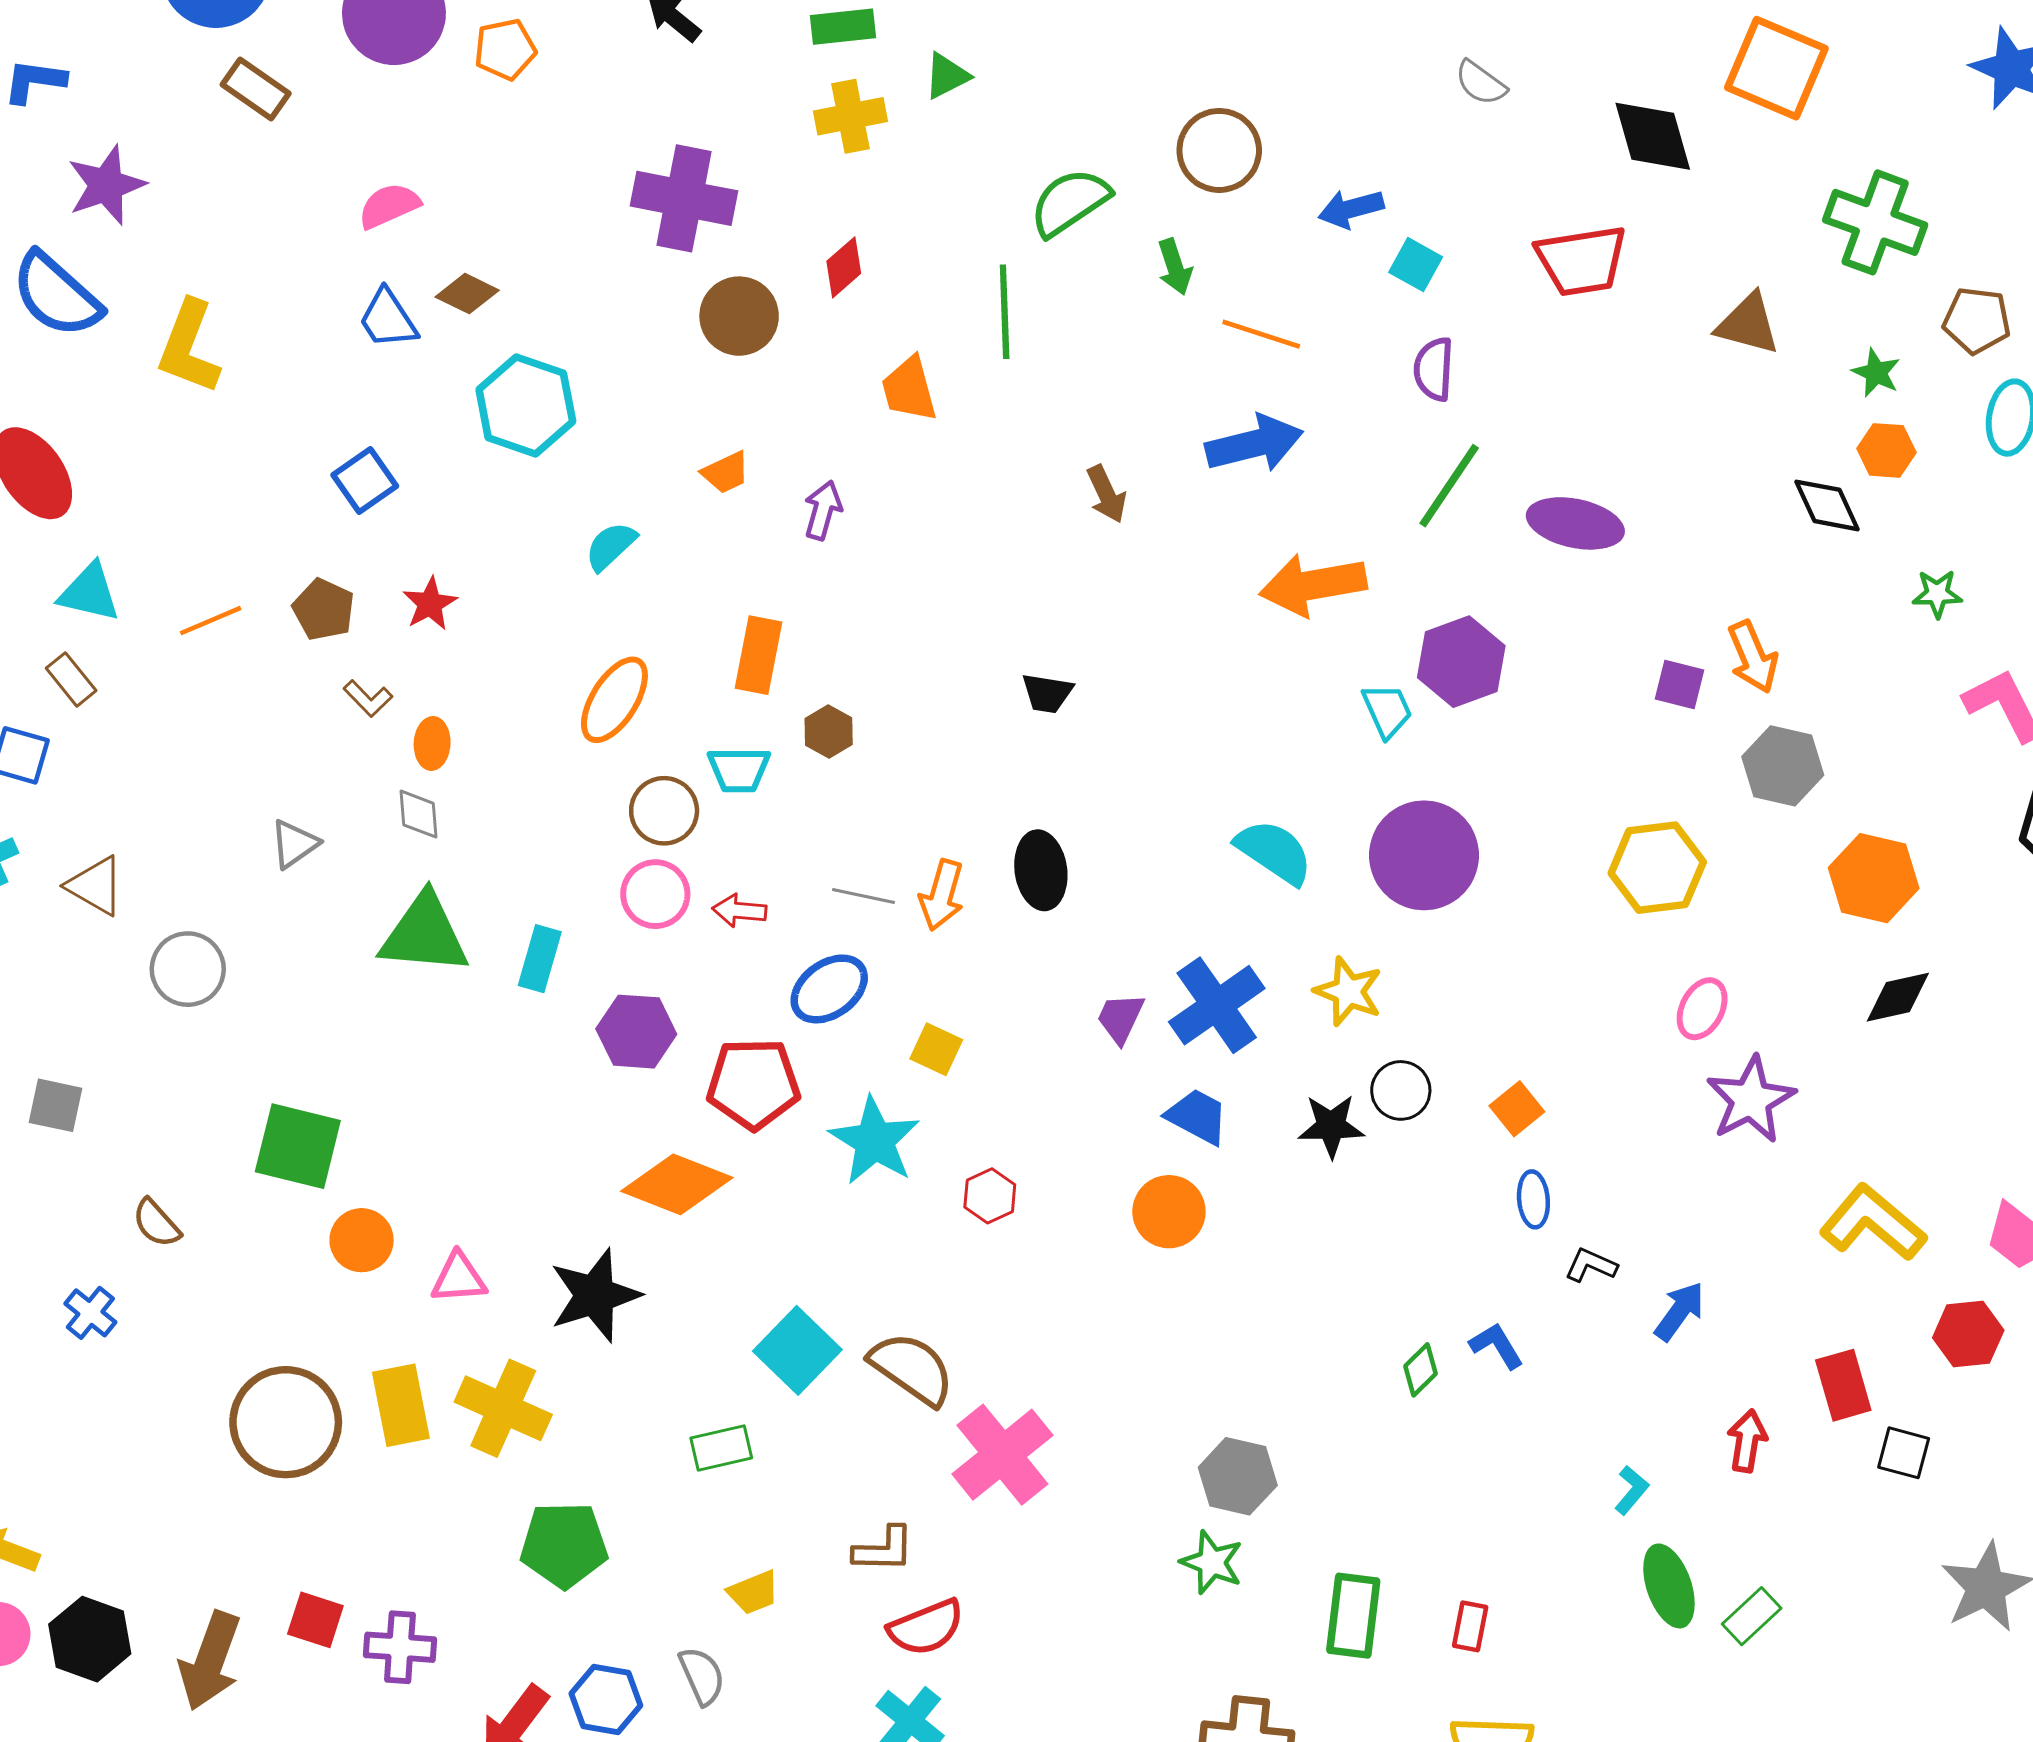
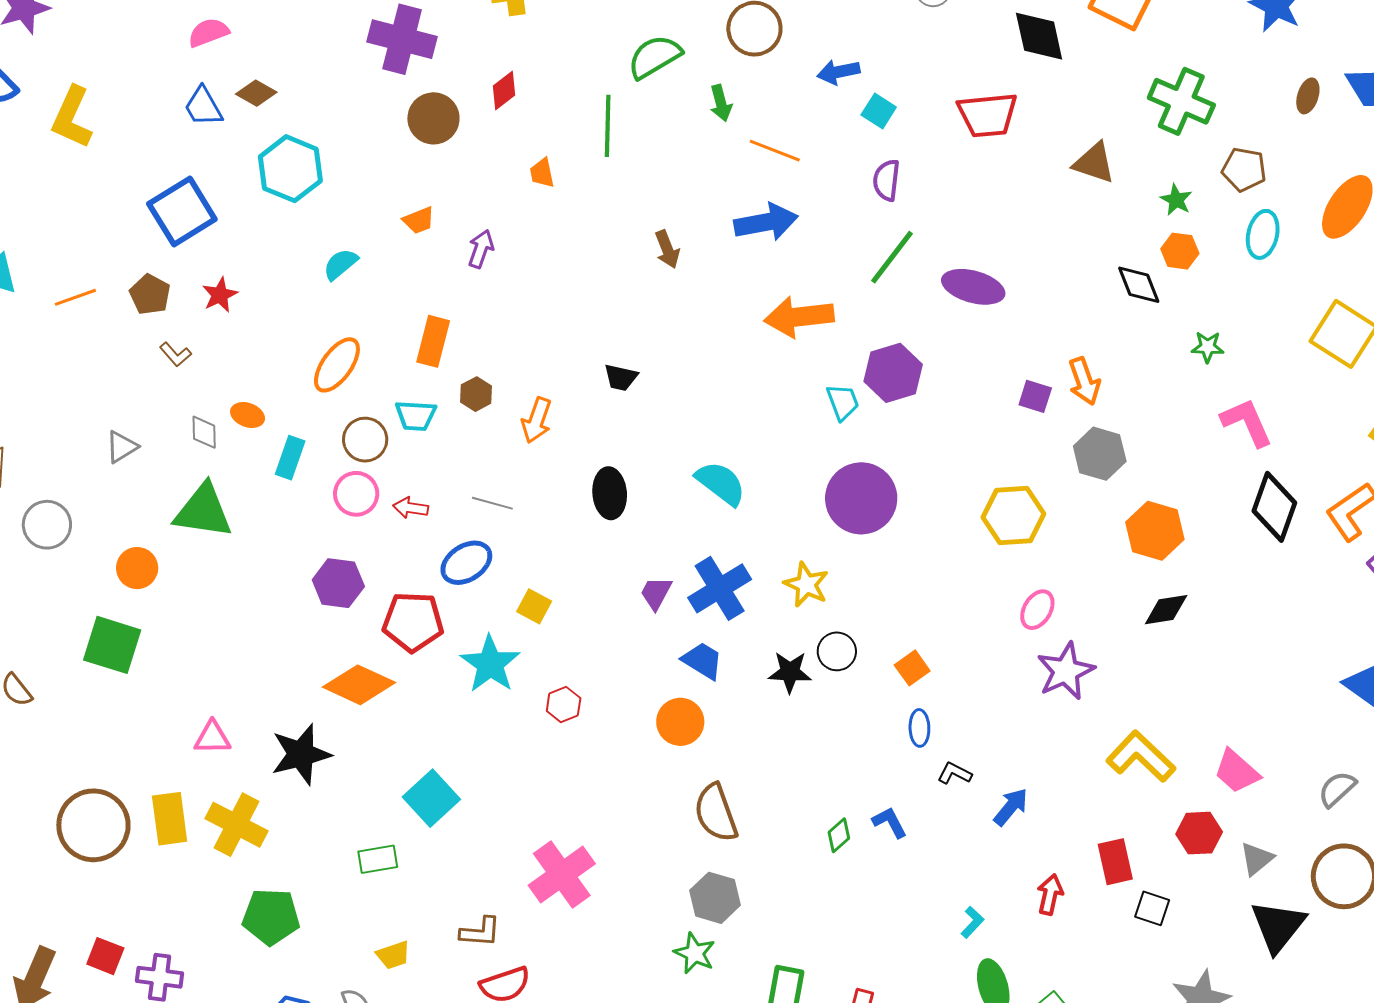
orange trapezoid: (909, 389) -> (542, 173), size x0.7
blue square: (365, 480) -> (182, 212), size x1.6
orange ellipse: (432, 743) -> (248, 415), moved, turned -76
cyan semicircle: (1274, 852) -> (721, 483), moved
orange arrow: (942, 895) -> (537, 420), moved
cyan rectangle: (540, 959) -> (290, 458), moved
orange circle: (362, 1240) -> (137, 568), moved
brown semicircle: (912, 1368) -> (716, 813), moved, turned -148

